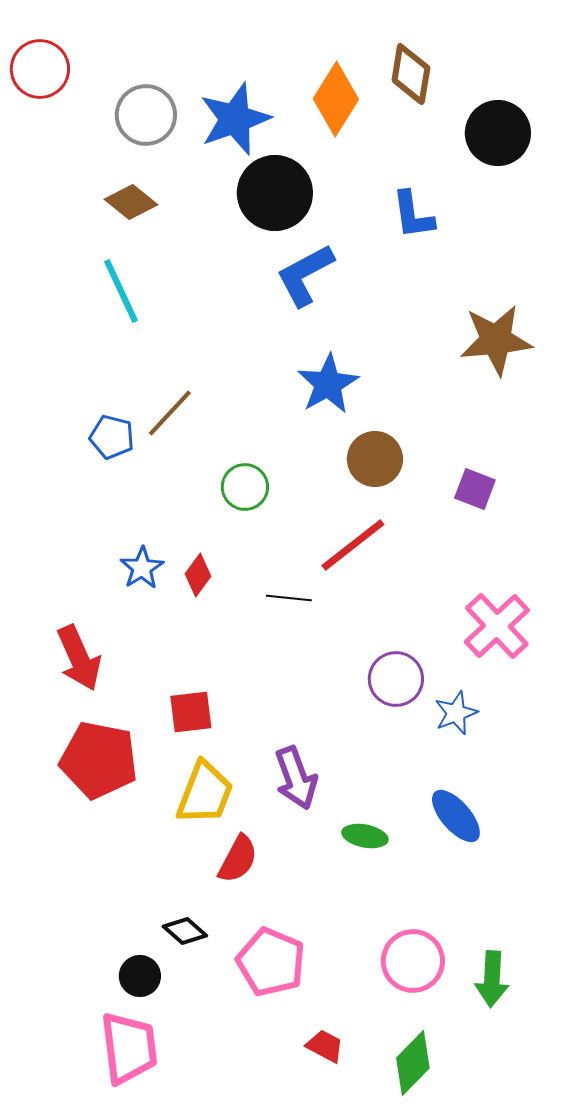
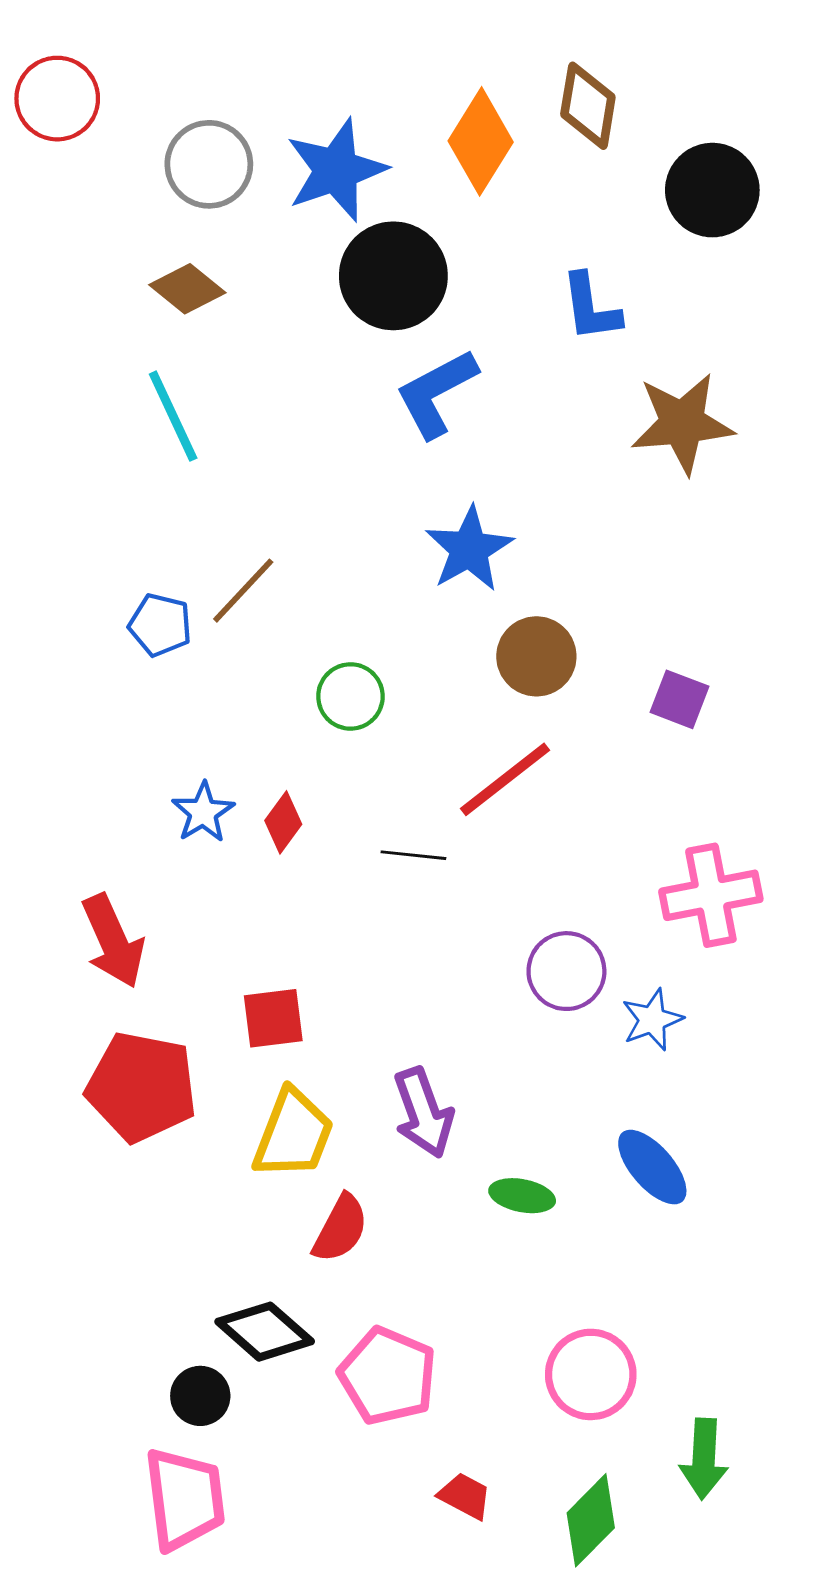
brown star: (496, 340) -> (682, 423), moved
pink cross: (497, 626) -> (711, 895), turned 32
black diamond: (185, 931) -> (265, 1332), size x1.5
green arrow: (492, 979) -> (704, 1459), moved

